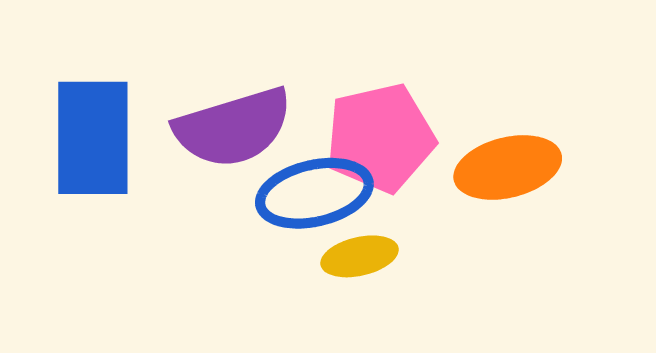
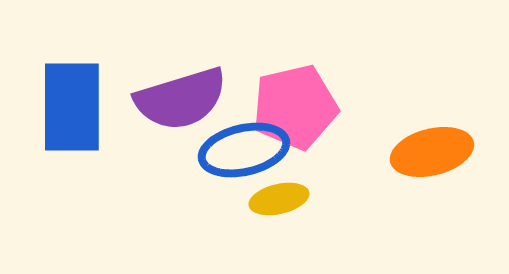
orange ellipse: (508, 167) -> (432, 152), moved

